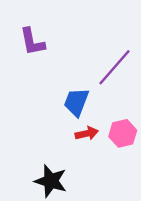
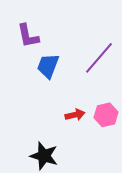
blue trapezoid: (76, 102) -> (48, 66), moved

